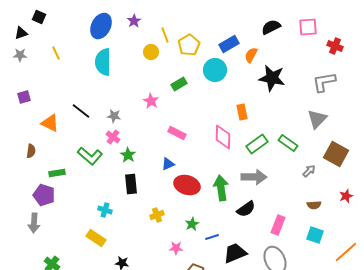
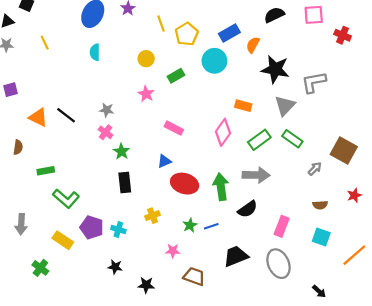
yellow circle: (151, 52) -> (146, 59), moved
cyan semicircle: (103, 62) -> (95, 52), size x0.6
gray L-shape: (324, 82) -> (314, 82), moved
black line: (81, 111) -> (66, 115), moved
orange rectangle: (242, 112) -> (243, 106), turned -63
gray triangle: (317, 119) -> (285, 106), moved
pink diamond: (223, 137) -> (223, 132), turned 35
green L-shape: (90, 156) -> (66, 199), moved
purple pentagon: (44, 195) -> (92, 227), moved
cyan cross: (105, 210) -> (118, 229), moved
blue line: (212, 237) -> (211, 226), moved
yellow rectangle: (96, 238) -> (63, 240), moved

